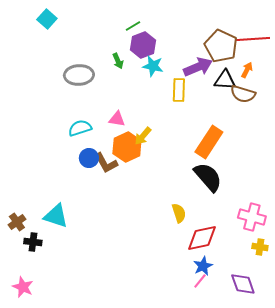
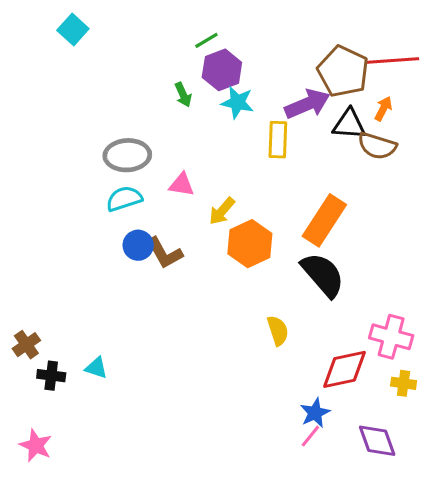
gray ellipse: (79, 75) -> (127, 155), moved
orange hexagon: (127, 147) -> (250, 244), moved
cyan triangle: (56, 216) -> (96, 368), moved, size x0.6
red diamond: (202, 238) -> (345, 369), moved

